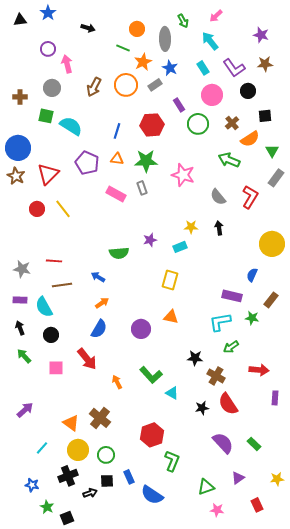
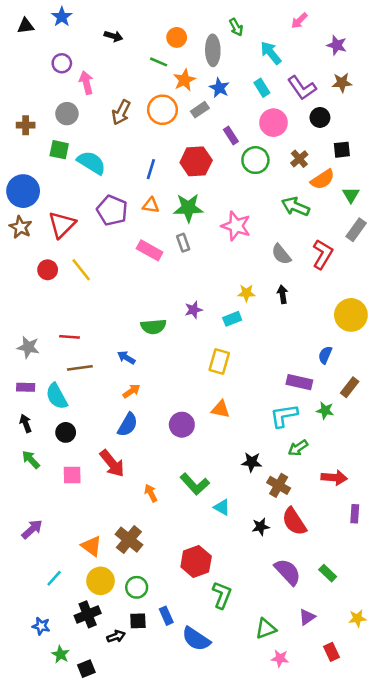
pink arrow: (216, 16) -> (299, 21), moved

